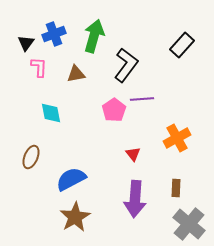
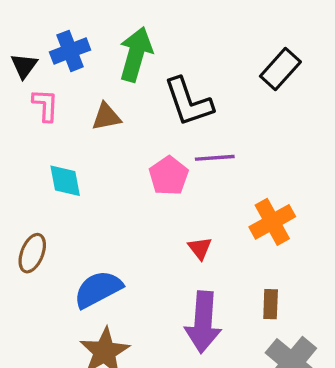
black L-shape: (126, 65) -> (188, 102), turned 124

